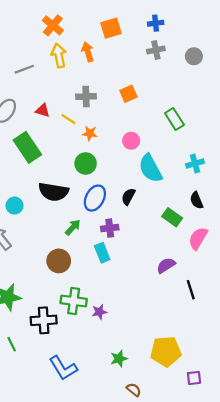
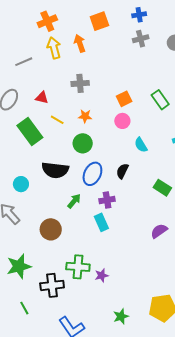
orange cross: (53, 25) -> (47, 21), turned 30
orange square: (128, 94) -> (124, 99), moved
yellow line: (68, 119) -> (57, 120), moved
cyan semicircle: (150, 168) -> (141, 145), size x0.6
brown circle: (59, 261) -> (51, 229), moved

